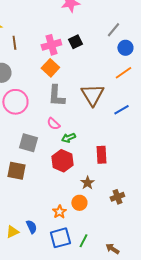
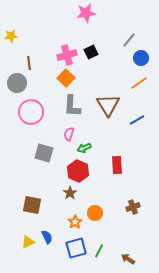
brown line: (14, 43) -> (29, 63), moved
pink semicircle: (53, 124) -> (69, 134), turned 64
brown square: (16, 171) -> (32, 205), moved
brown star: (87, 183) -> (70, 193), moved

